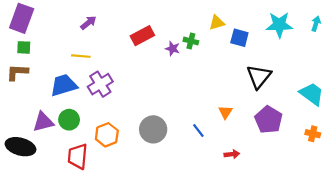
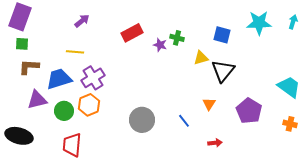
yellow triangle: (217, 23) -> (201, 58), moved
brown L-shape: (17, 72) -> (29, 67), moved
black triangle: (259, 77) -> (223, 71), moved
purple triangle: (43, 122) -> (37, 100), moved
orange hexagon: (107, 135) -> (89, 105), moved

